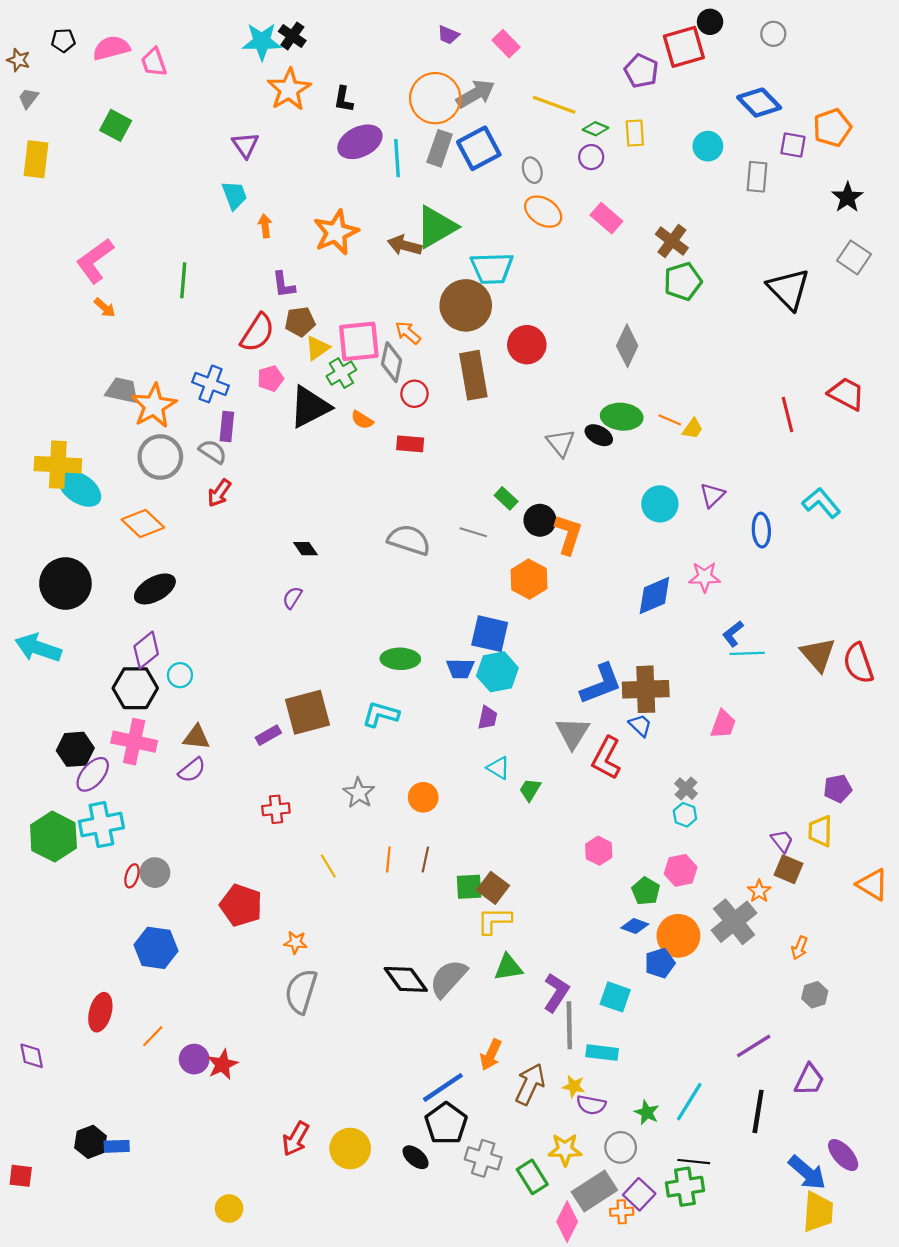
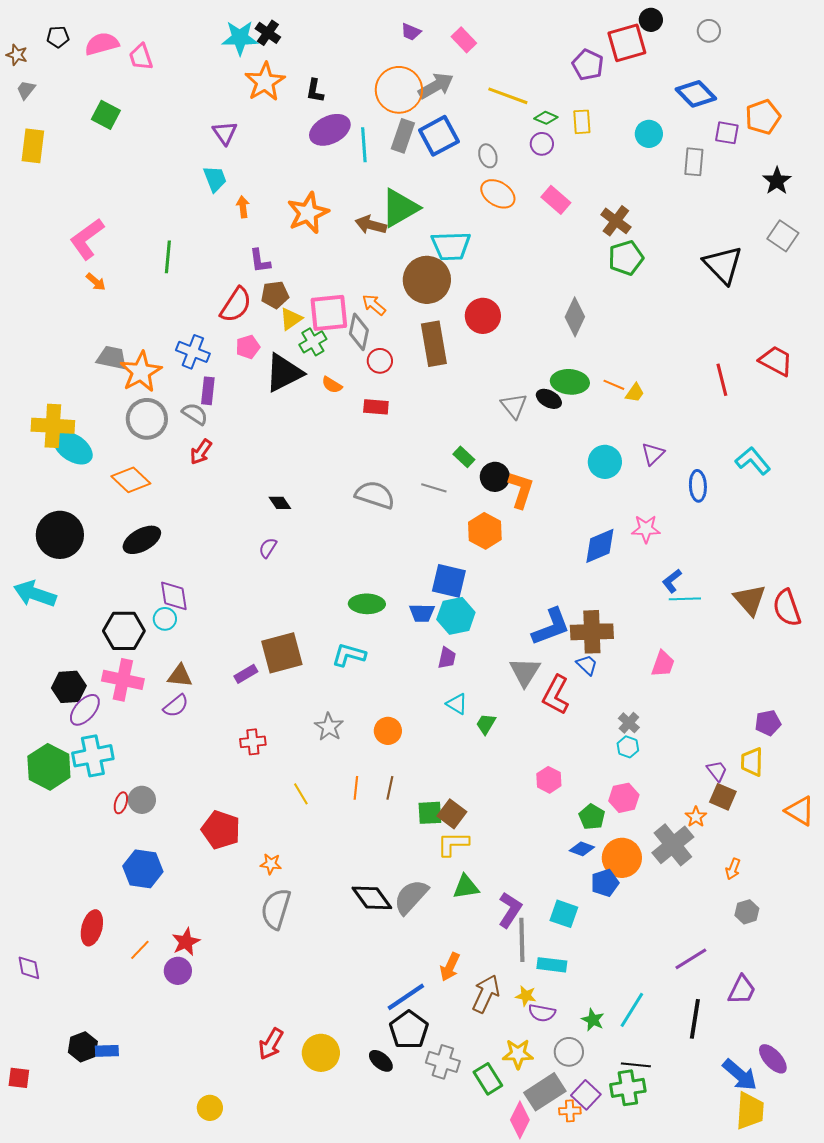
purple diamond: (146, 650) -> (174, 596), moved, turned -60
red star: (223, 1065) -> (186, 942), moved

